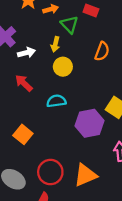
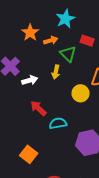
yellow circle: (63, 67) -> (81, 93), moved
red arrow: (24, 83) -> (38, 108), moved

